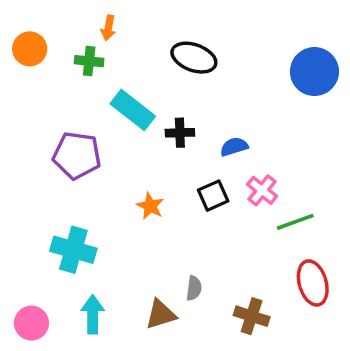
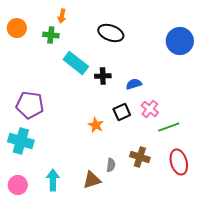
purple pentagon: (77, 155) -> (30, 105), moved
orange star: (150, 206) -> (96, 125), moved
cyan cross: (73, 250) -> (21, 141), moved
brown cross: (252, 316) -> (140, 157), moved

